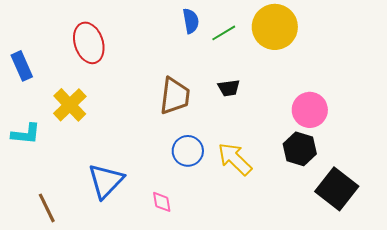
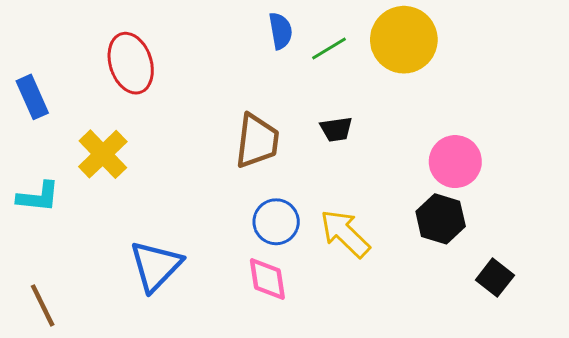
black square: (337, 189) -> (495, 278), size x0.6
pink diamond: (162, 202) -> (267, 279), moved, size x1.4
brown line: (47, 208) -> (43, 305), moved

